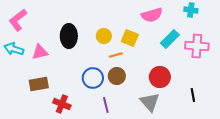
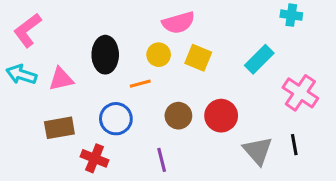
pink semicircle: (152, 15) -> (178, 23), moved
pink cross: (197, 46) -> (300, 93), moved, turned 30
orange line: (116, 55) -> (140, 84), moved
red circle: (160, 77) -> (221, 116), moved
blue circle: (93, 78) -> (116, 119), moved
gray triangle: (150, 102) -> (258, 151), moved

